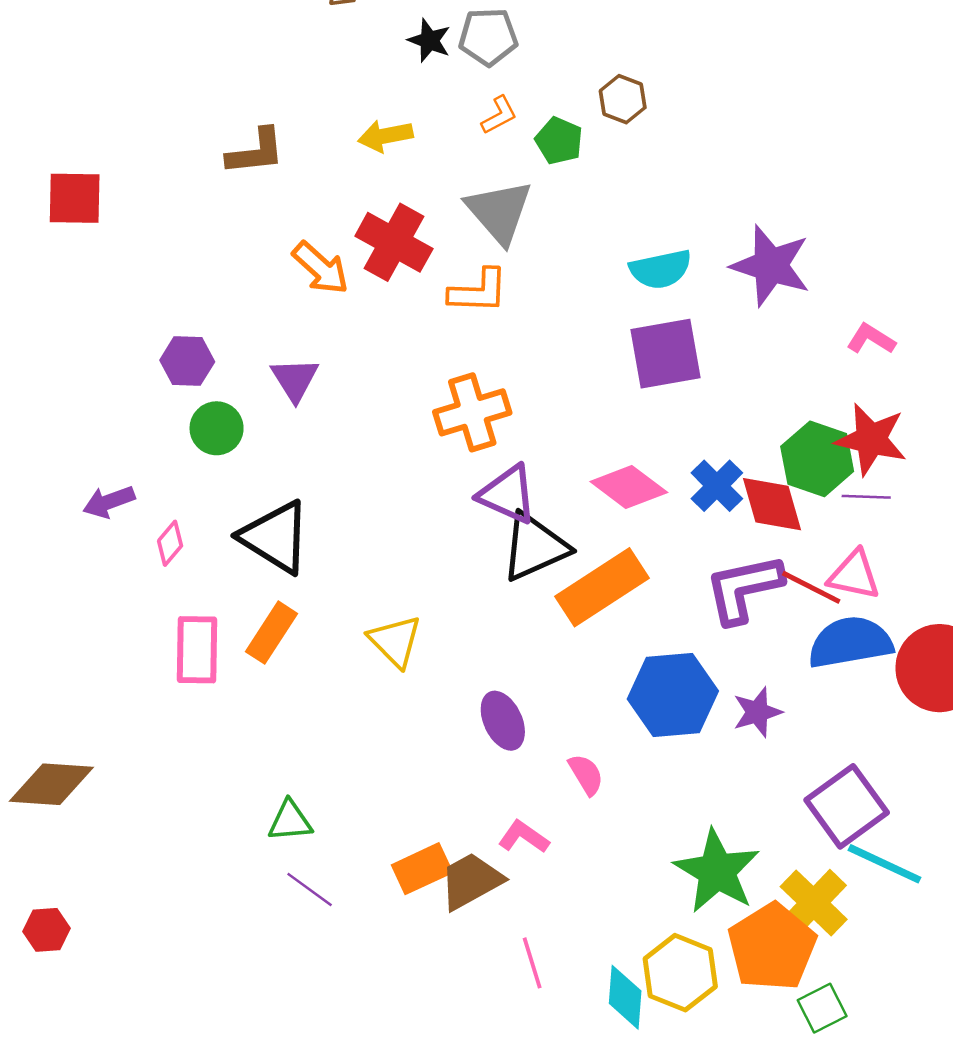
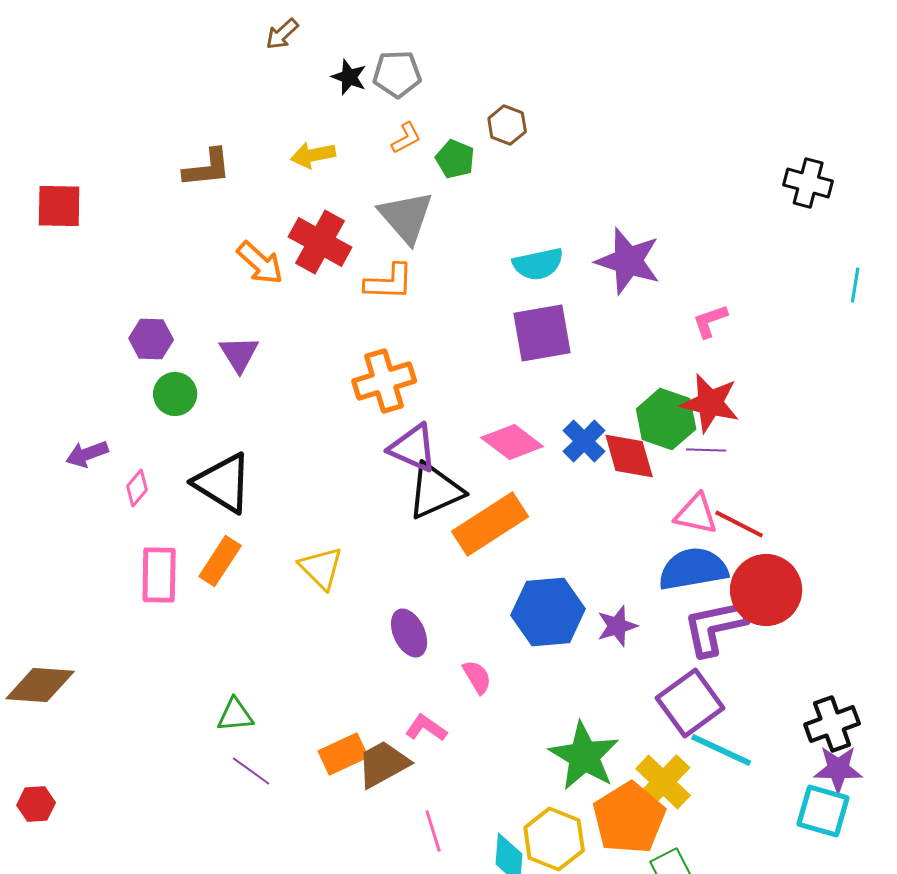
pink L-shape: (871, 339) -> (710, 321), turned -51
red line: (811, 587) -> (739, 524), moved
purple L-shape: (744, 589) -> (715, 627), moved

